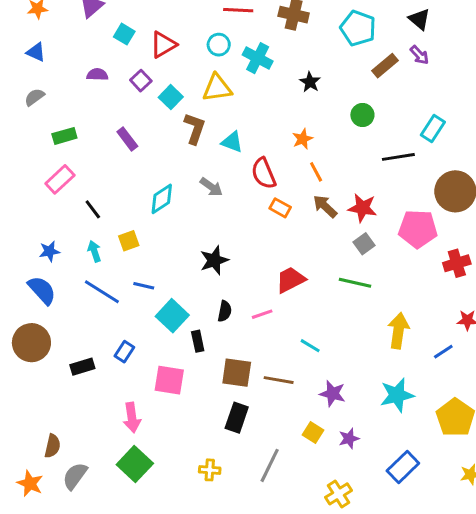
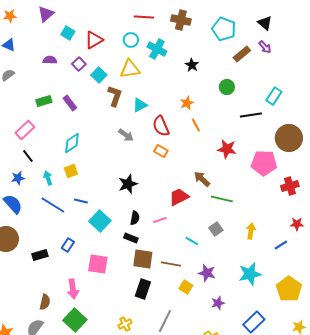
green rectangle: (64, 136) -> (44, 101), moved
cyan triangle: (232, 142) -> (140, 105), turned -49
cyan diamond: (162, 199) -> (72, 143), moved
brown arrow: (325, 206) -> (202, 179), moved
orange rectangle: (280, 208) -> (161, 151), moved
black line: (93, 209) -> (28, 156), moved
gray square: (364, 244) -> (216, 229), moved
yellow arrow: (398, 331) -> (251, 231), size x0.7
black rectangle: (198, 341) -> (131, 238), moved, turned -56
yellow square: (313, 433) -> (186, 287), moved
brown semicircle: (52, 446) -> (45, 302), moved
yellow cross: (210, 470) -> (125, 324), turned -32

